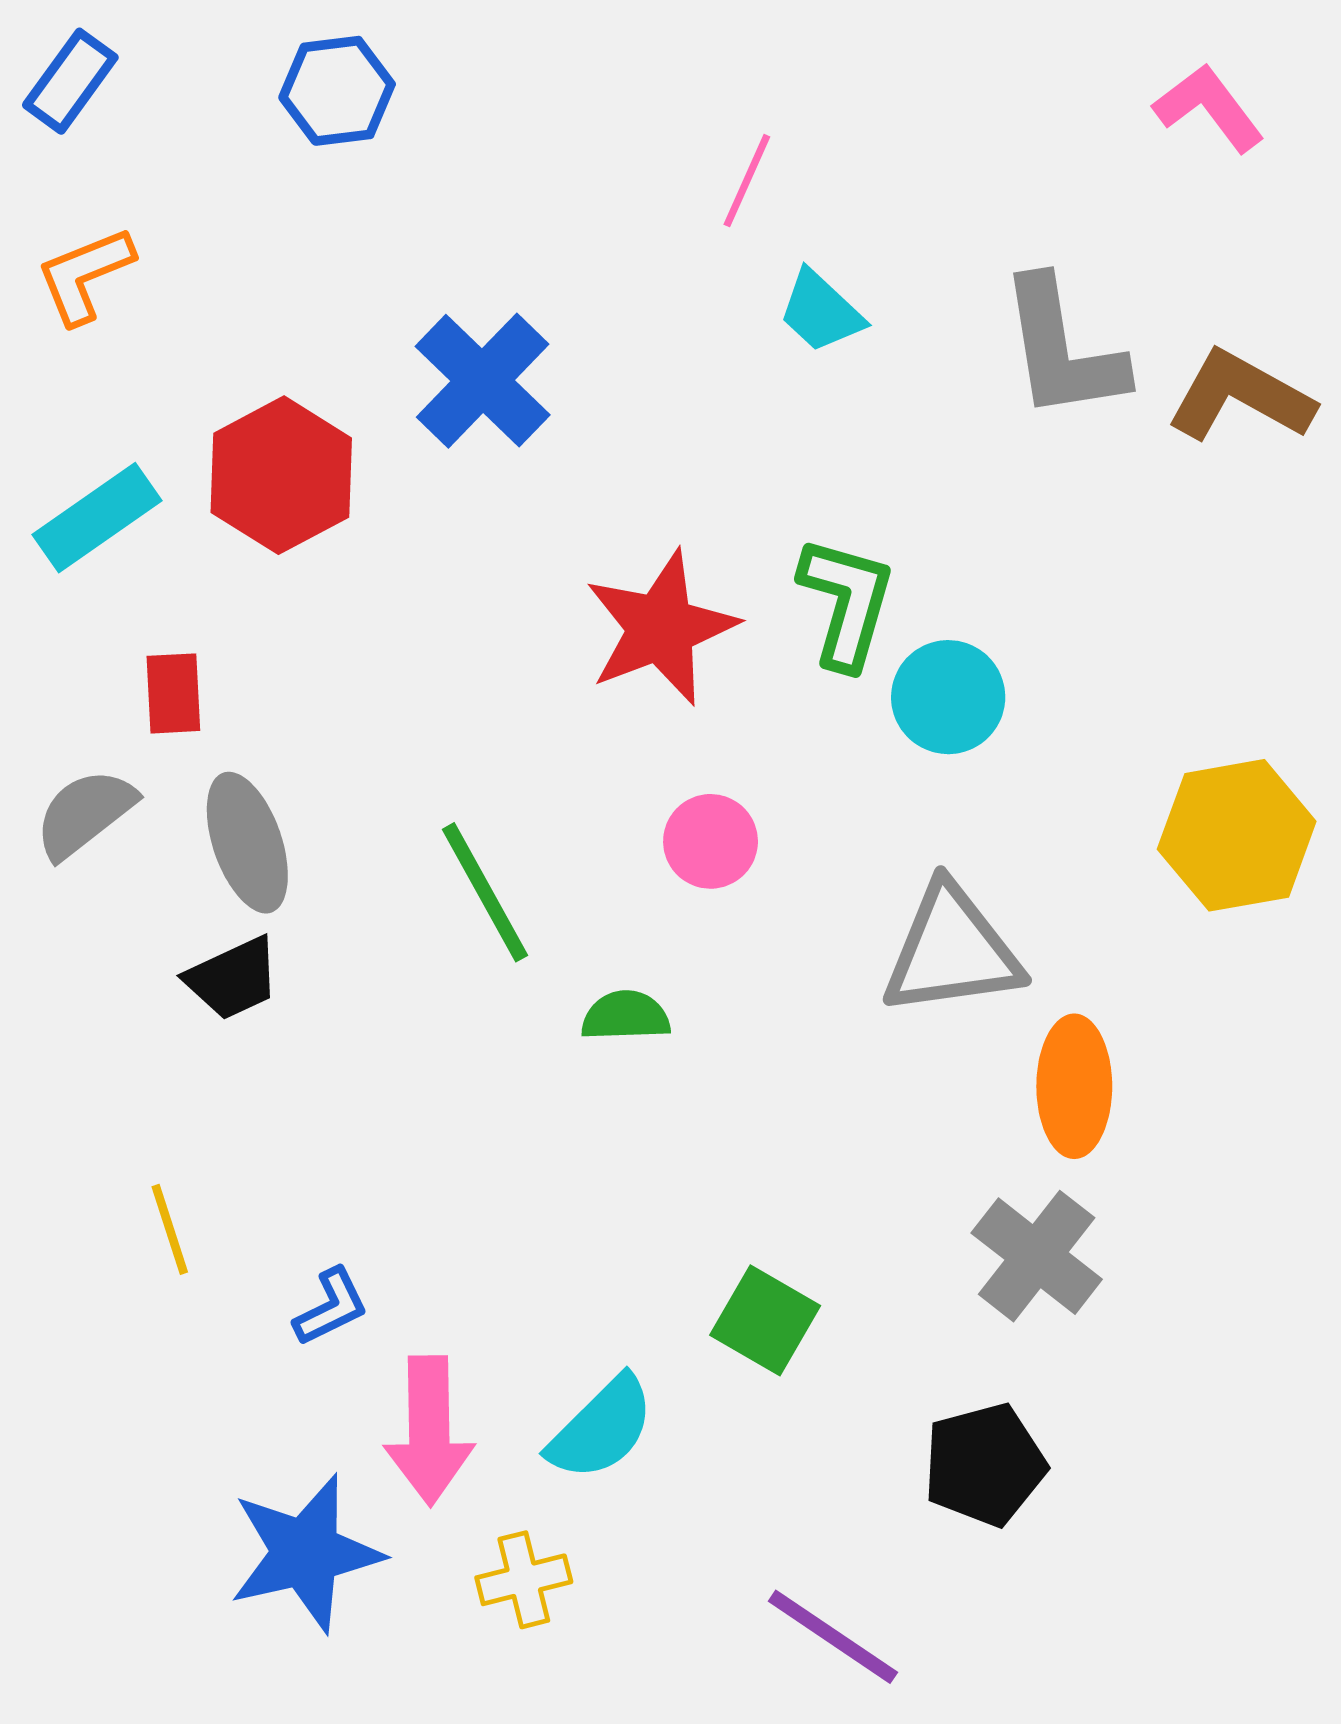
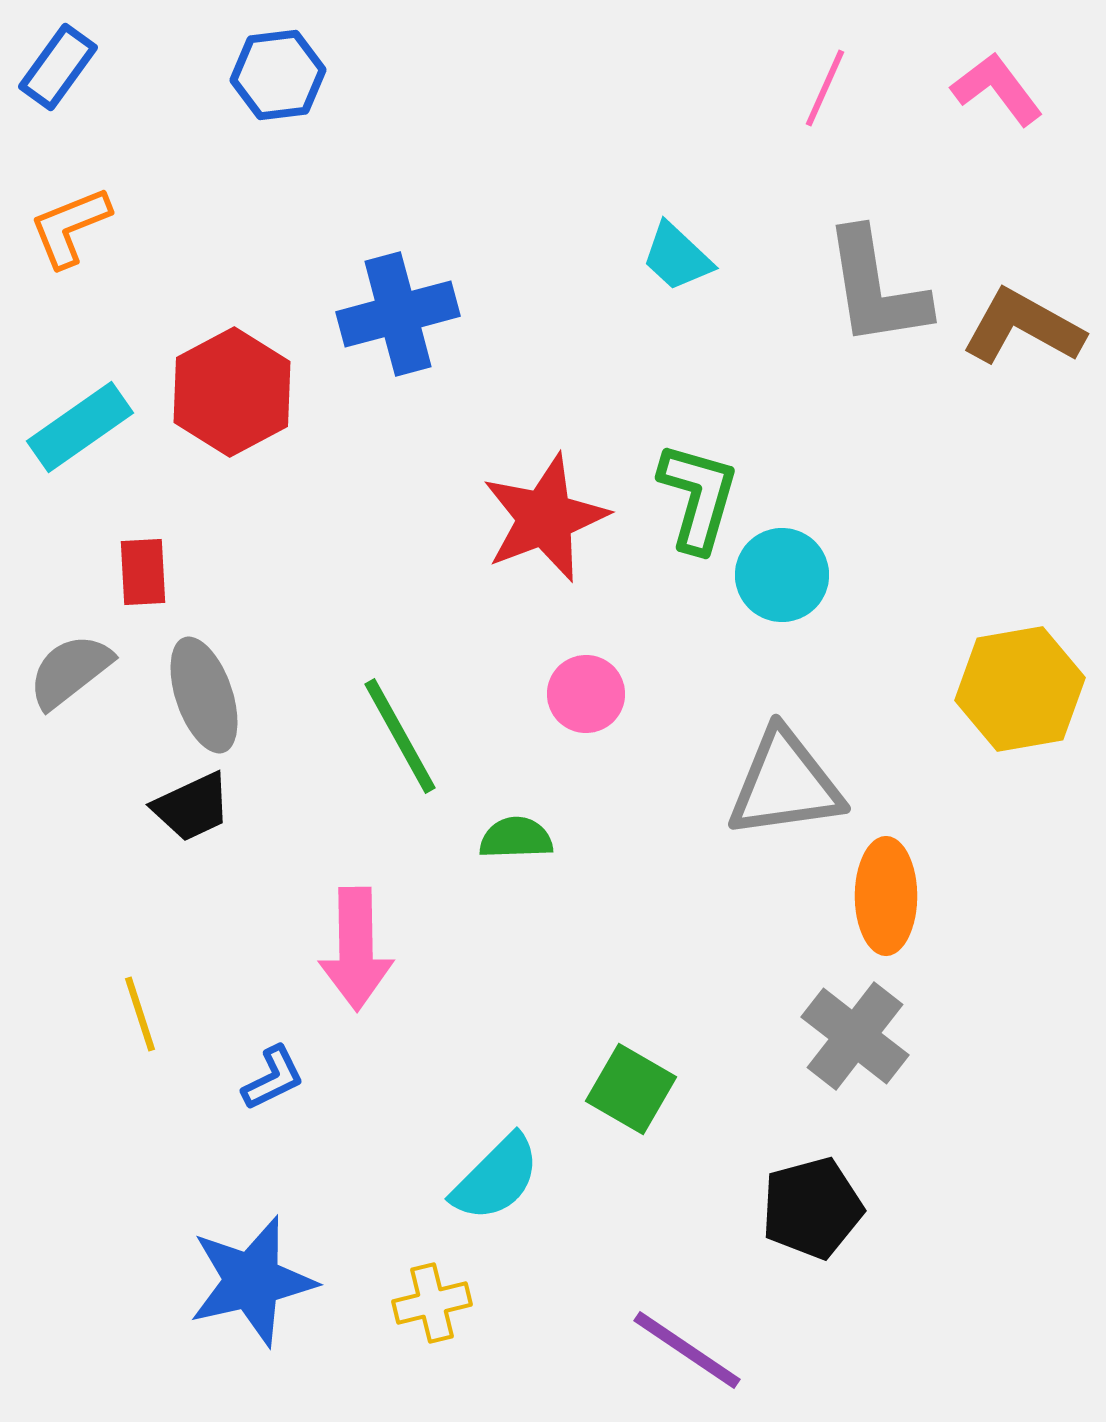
pink line: (747, 181) -> (825, 88), moved
blue cross: (483, 381) -> (398, 314), turned 31
pink arrow: (429, 1431) -> (356, 949), moved

